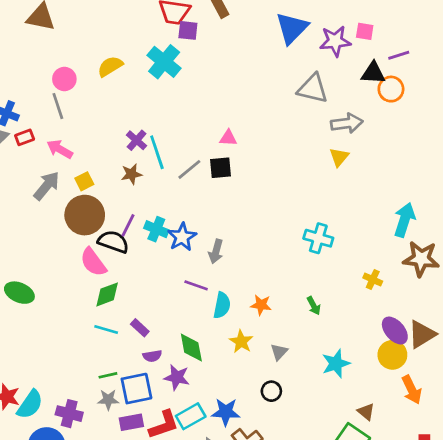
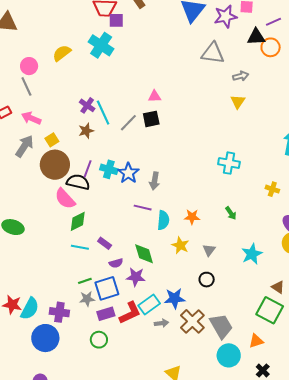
gray arrow: (347, 123) -> (241, 76), size x0.7

